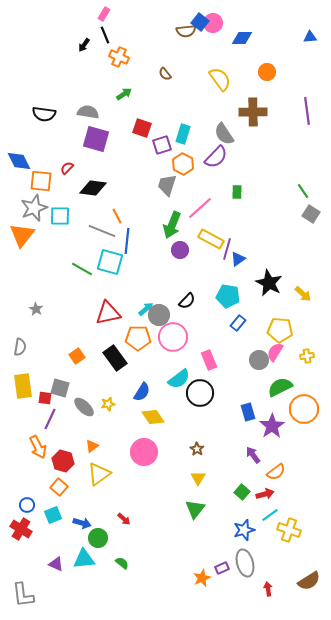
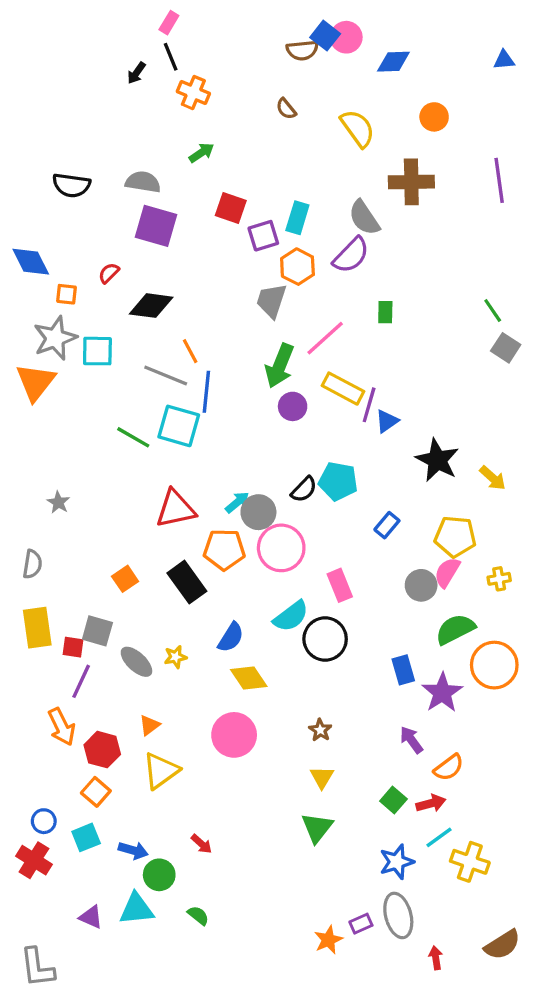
brown semicircle: (165, 74) -> (286, 109), moved
orange square: (41, 181) -> (67, 294), size x0.6
cyan pentagon: (228, 296) -> (338, 481), moved

